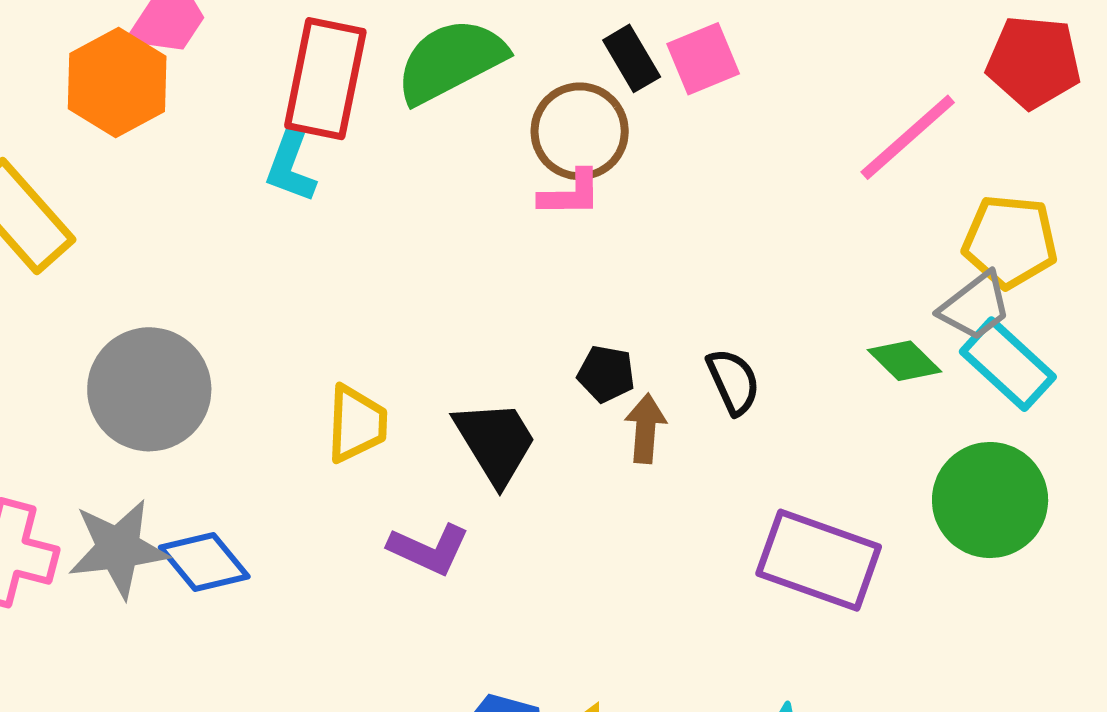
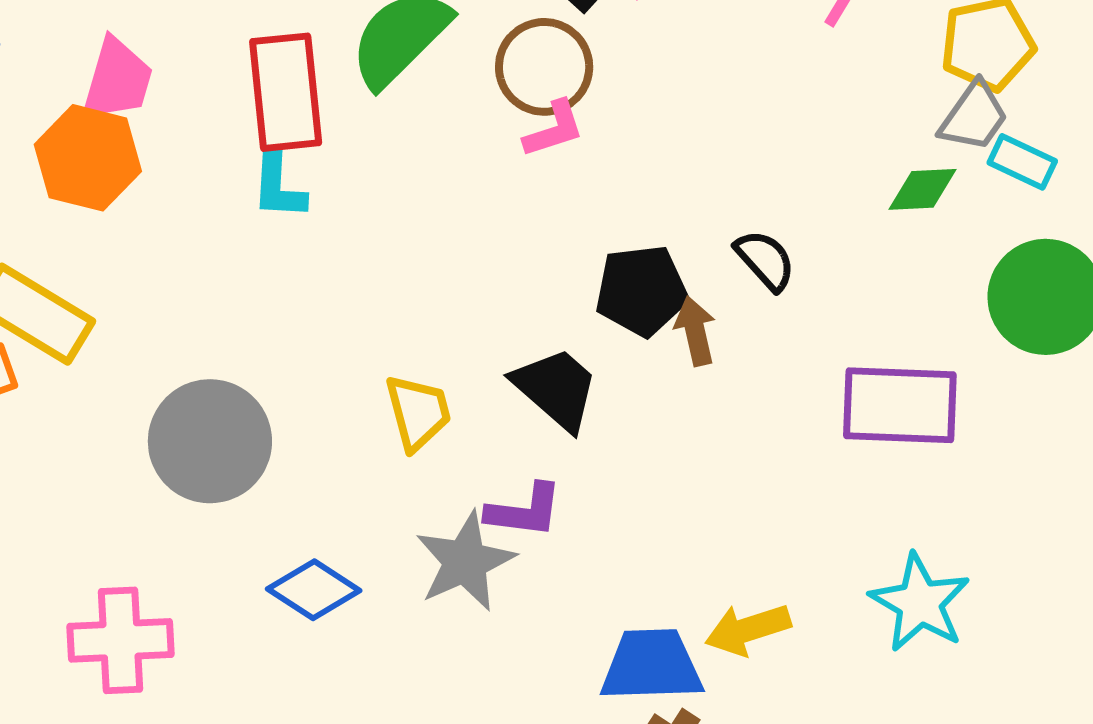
green diamond: (904, 361) -> (922, 189), turned -30
cyan rectangle: (1008, 364) -> (1022, 162), size x0.7
black pentagon: (606, 374) -> (642, 291), size x1.6
gray star: (118, 549) -> (465, 562), moved

